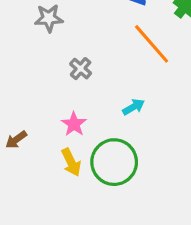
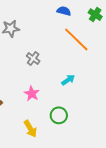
yellow arrow: (71, 162) -> (30, 129), moved
green circle: (114, 162) -> (59, 115), size x0.6

